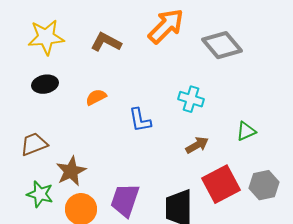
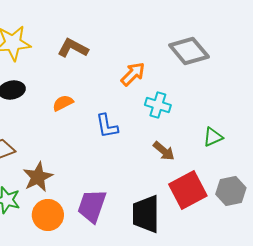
orange arrow: (166, 26) -> (133, 74), moved, size x0.7
brown arrow: (197, 145) -> (164, 151), turned 70

